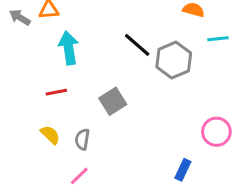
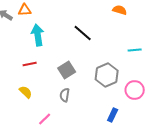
cyan line: (218, 39) -> (135, 50), moved
gray hexagon: (174, 60) -> (107, 75), moved
gray semicircle: (82, 139) -> (65, 95), moved

